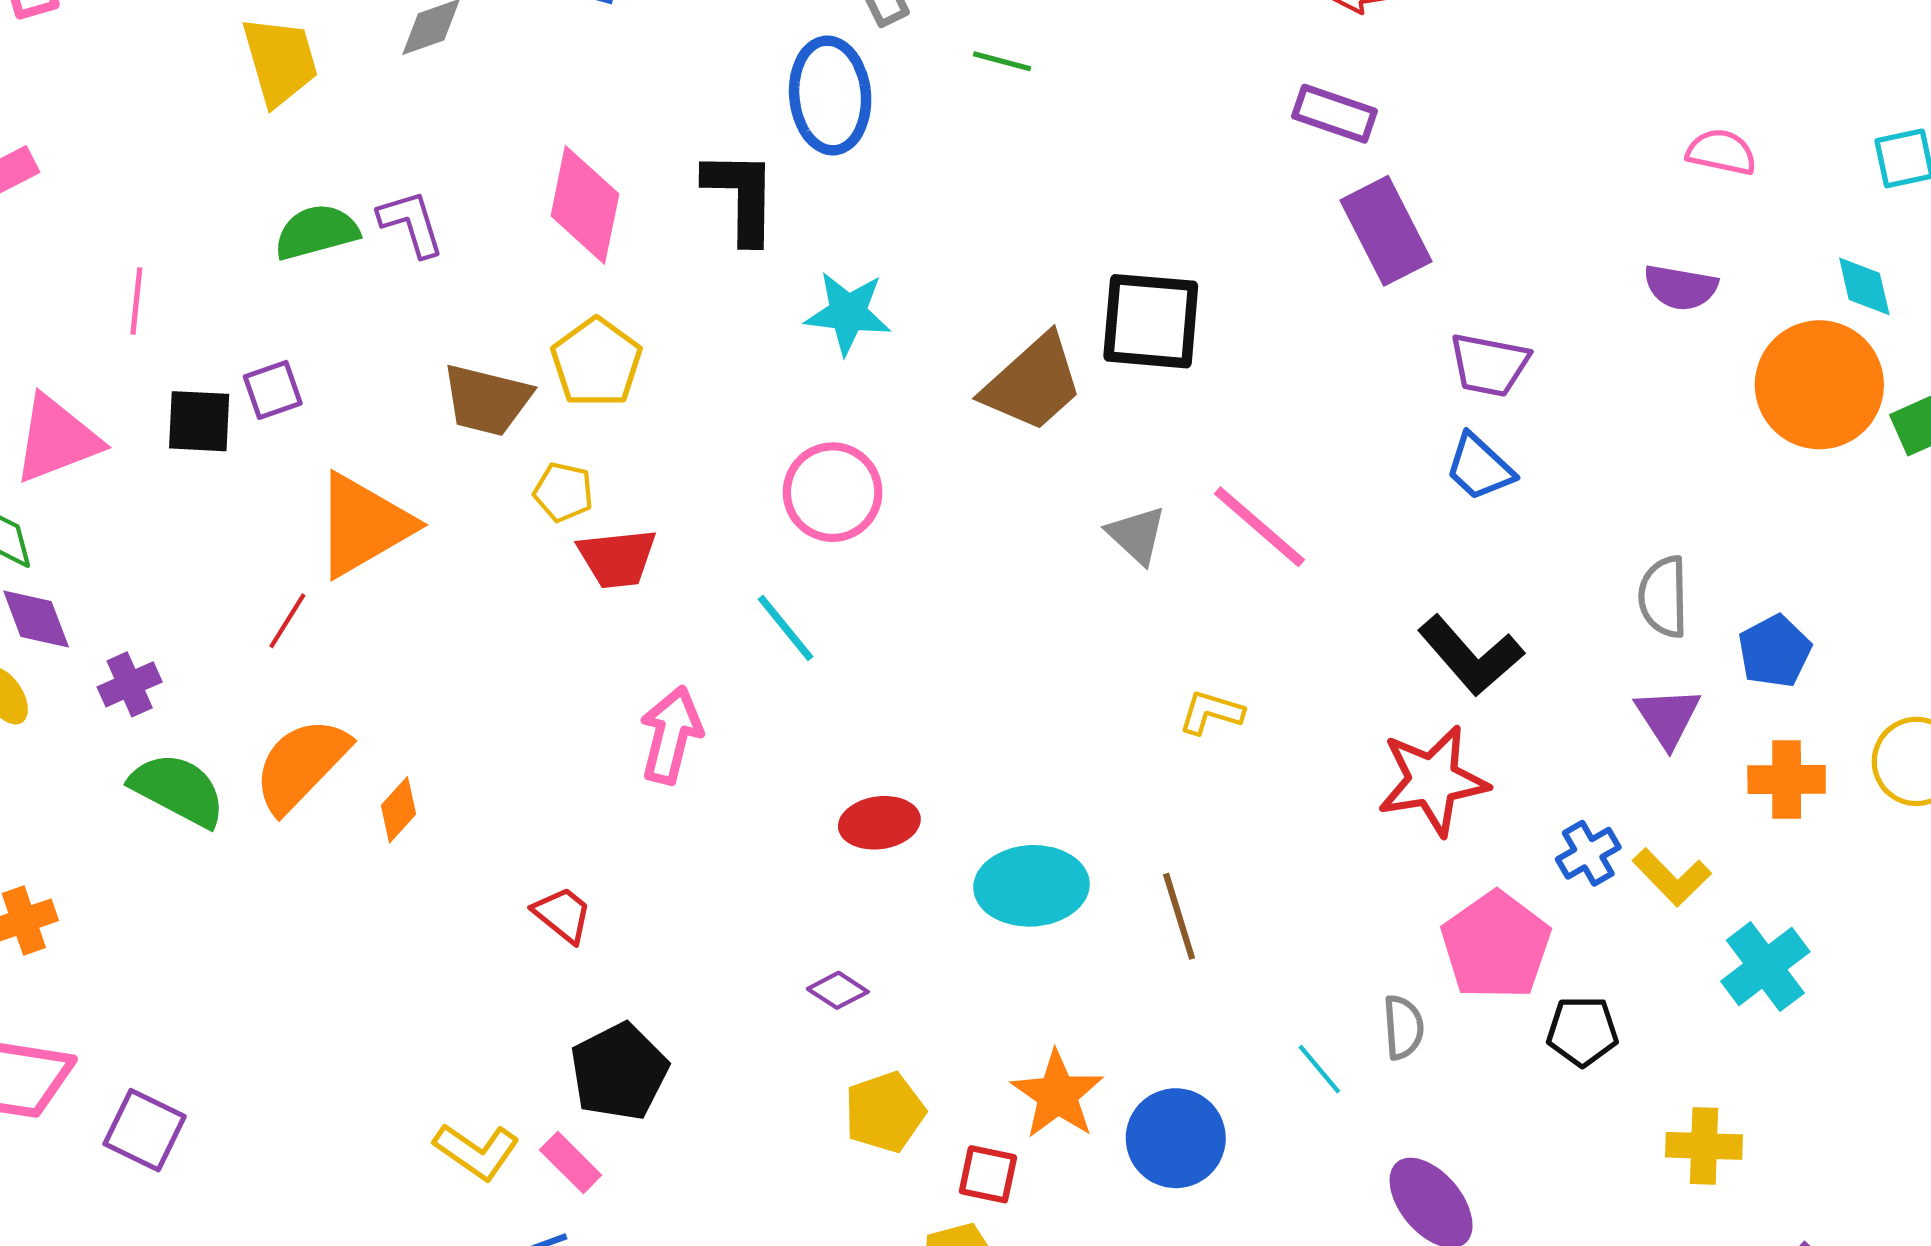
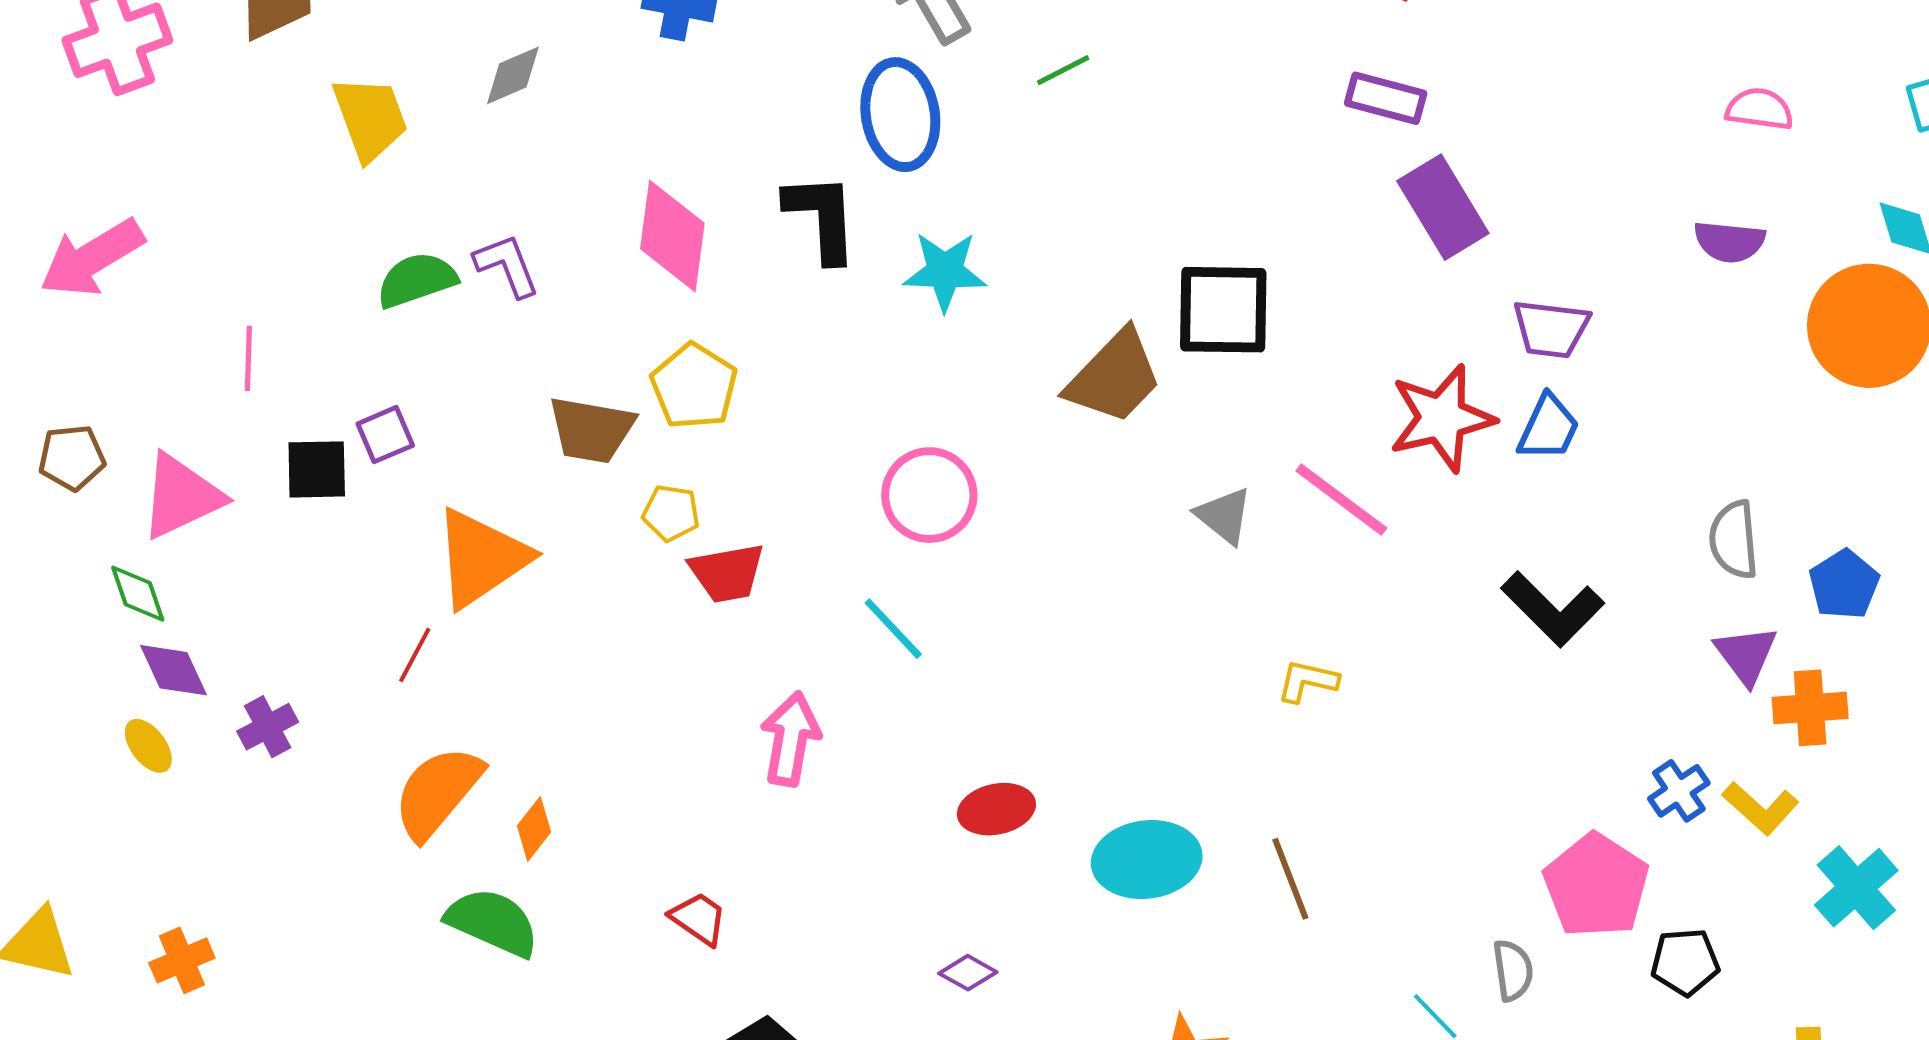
green line: (1002, 61) -> (1063, 70), turned -38
cyan star: (848, 313) -> (945, 271), moved
blue trapezoid: (1479, 467) -> (1548, 428), turned -104
orange cross: (1787, 779) -> (1810, 708), moved
red star: (1433, 780) -> (1442, 418), moved
green semicircle: (178, 790) -> (493, 922), moved

